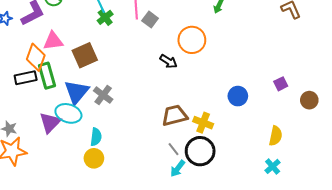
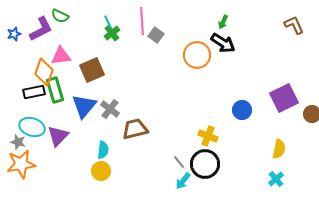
black arrow: (168, 61) -> (223, 43), moved, size x1.4
purple square: (281, 84) -> (284, 98), size x2.0
cyan ellipse: (68, 113) -> (32, 127), moved
brown trapezoid: (175, 115) -> (135, 129), moved

